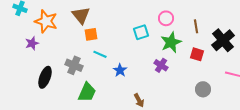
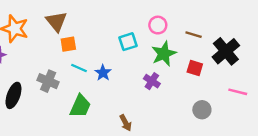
brown line: (196, 26) -> (194, 35), turned -64
blue star: (120, 70) -> (103, 73), moved
green trapezoid: (87, 92) -> (80, 106), moved

